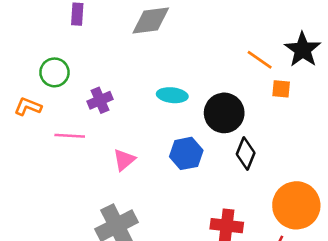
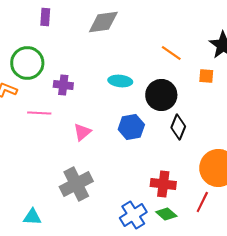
orange line: (260, 60) -> (171, 53), moved
green circle: (54, 72) -> (27, 63), size x1.4
purple cross: (100, 100) -> (63, 85), turned 30

